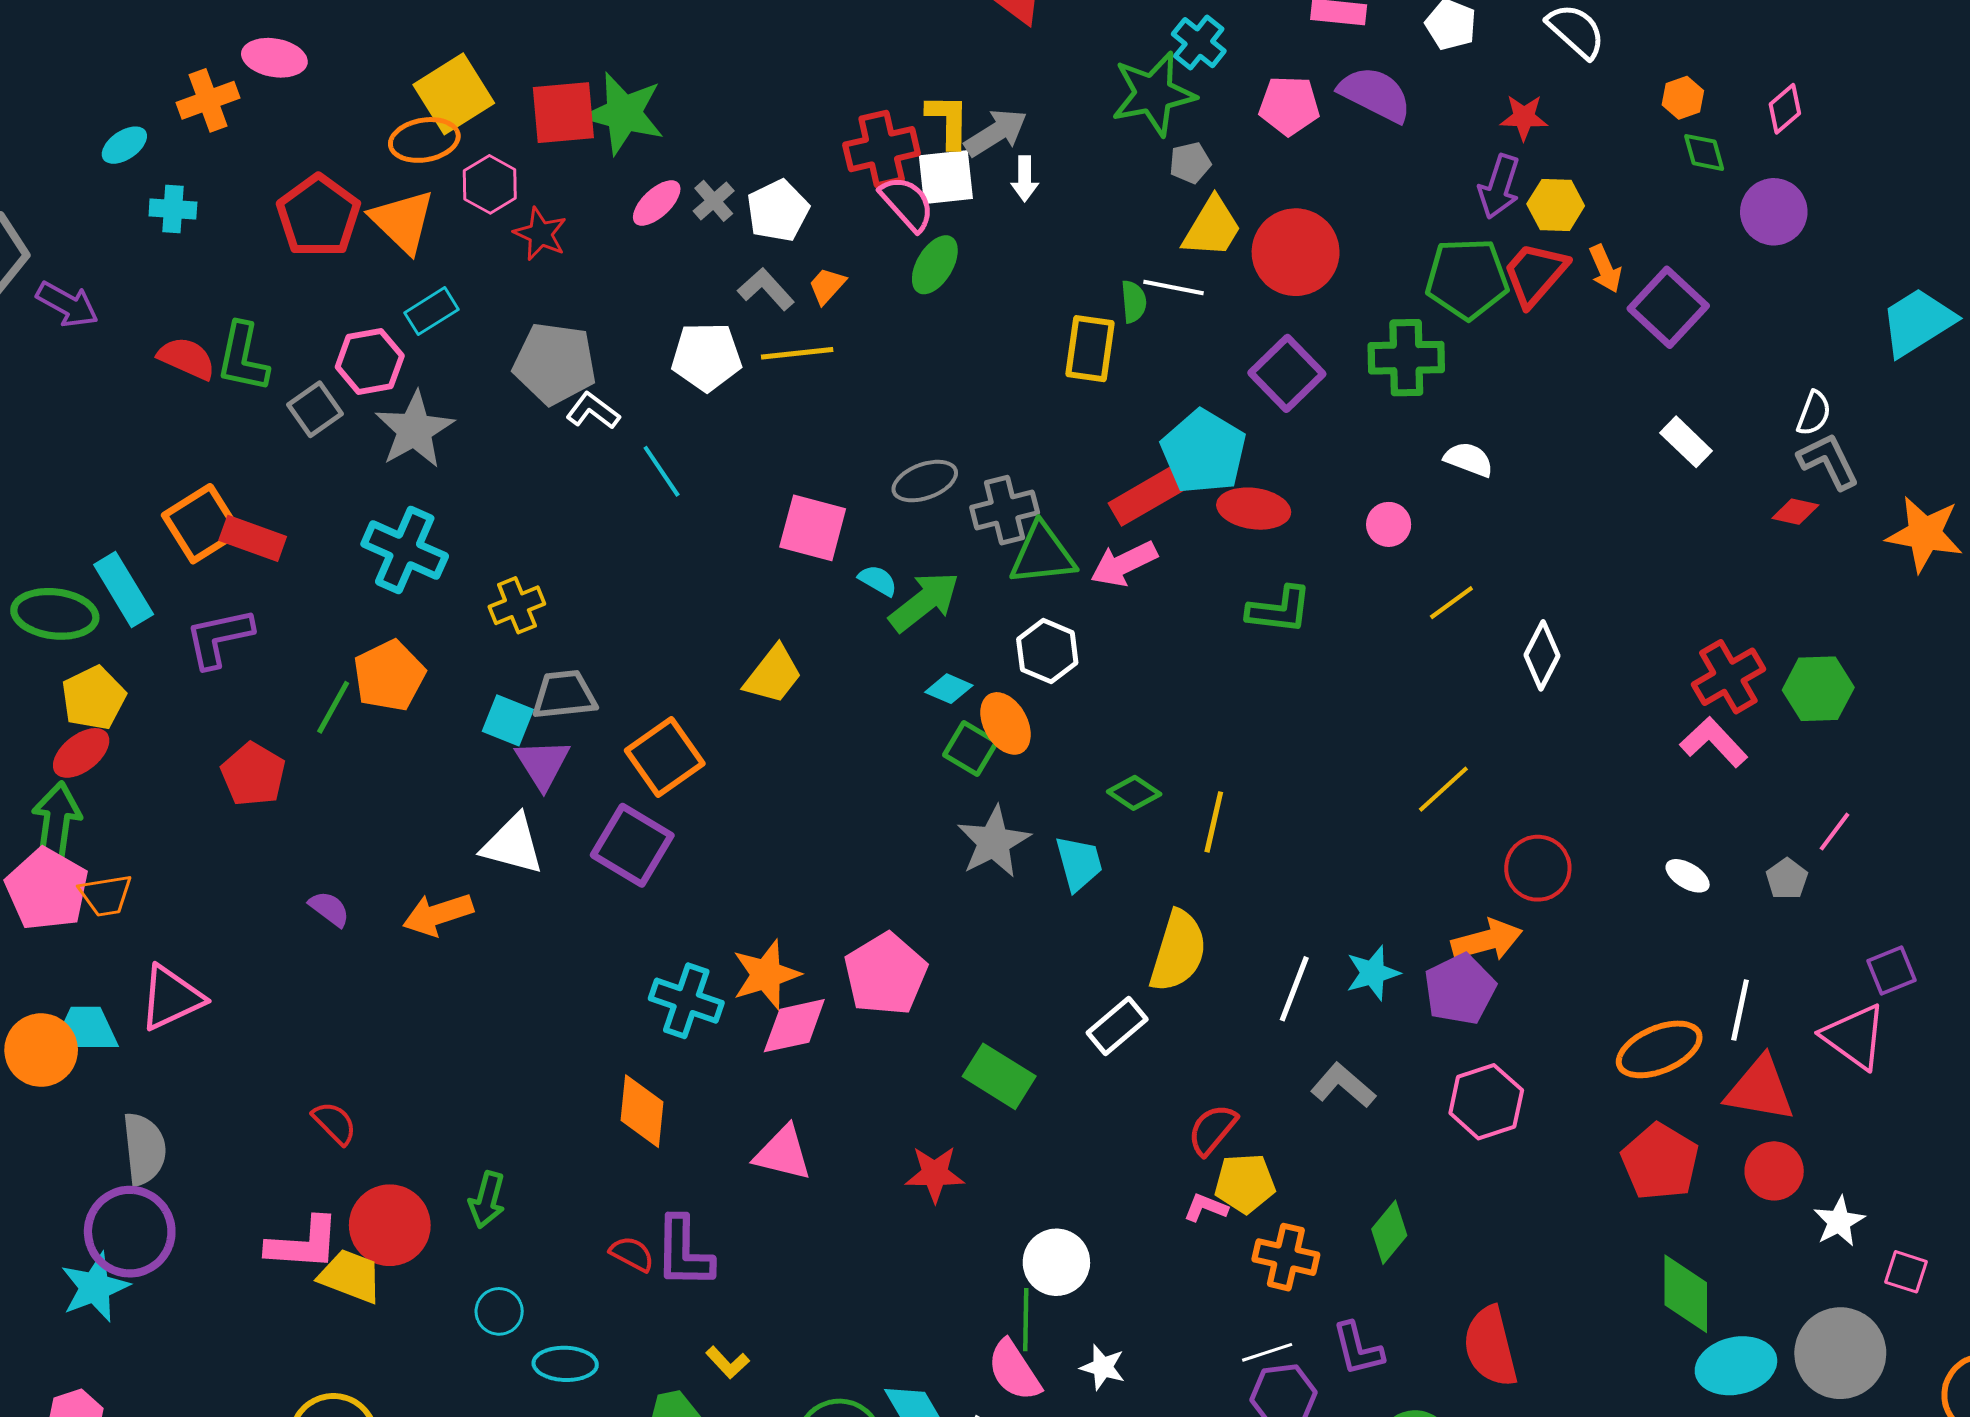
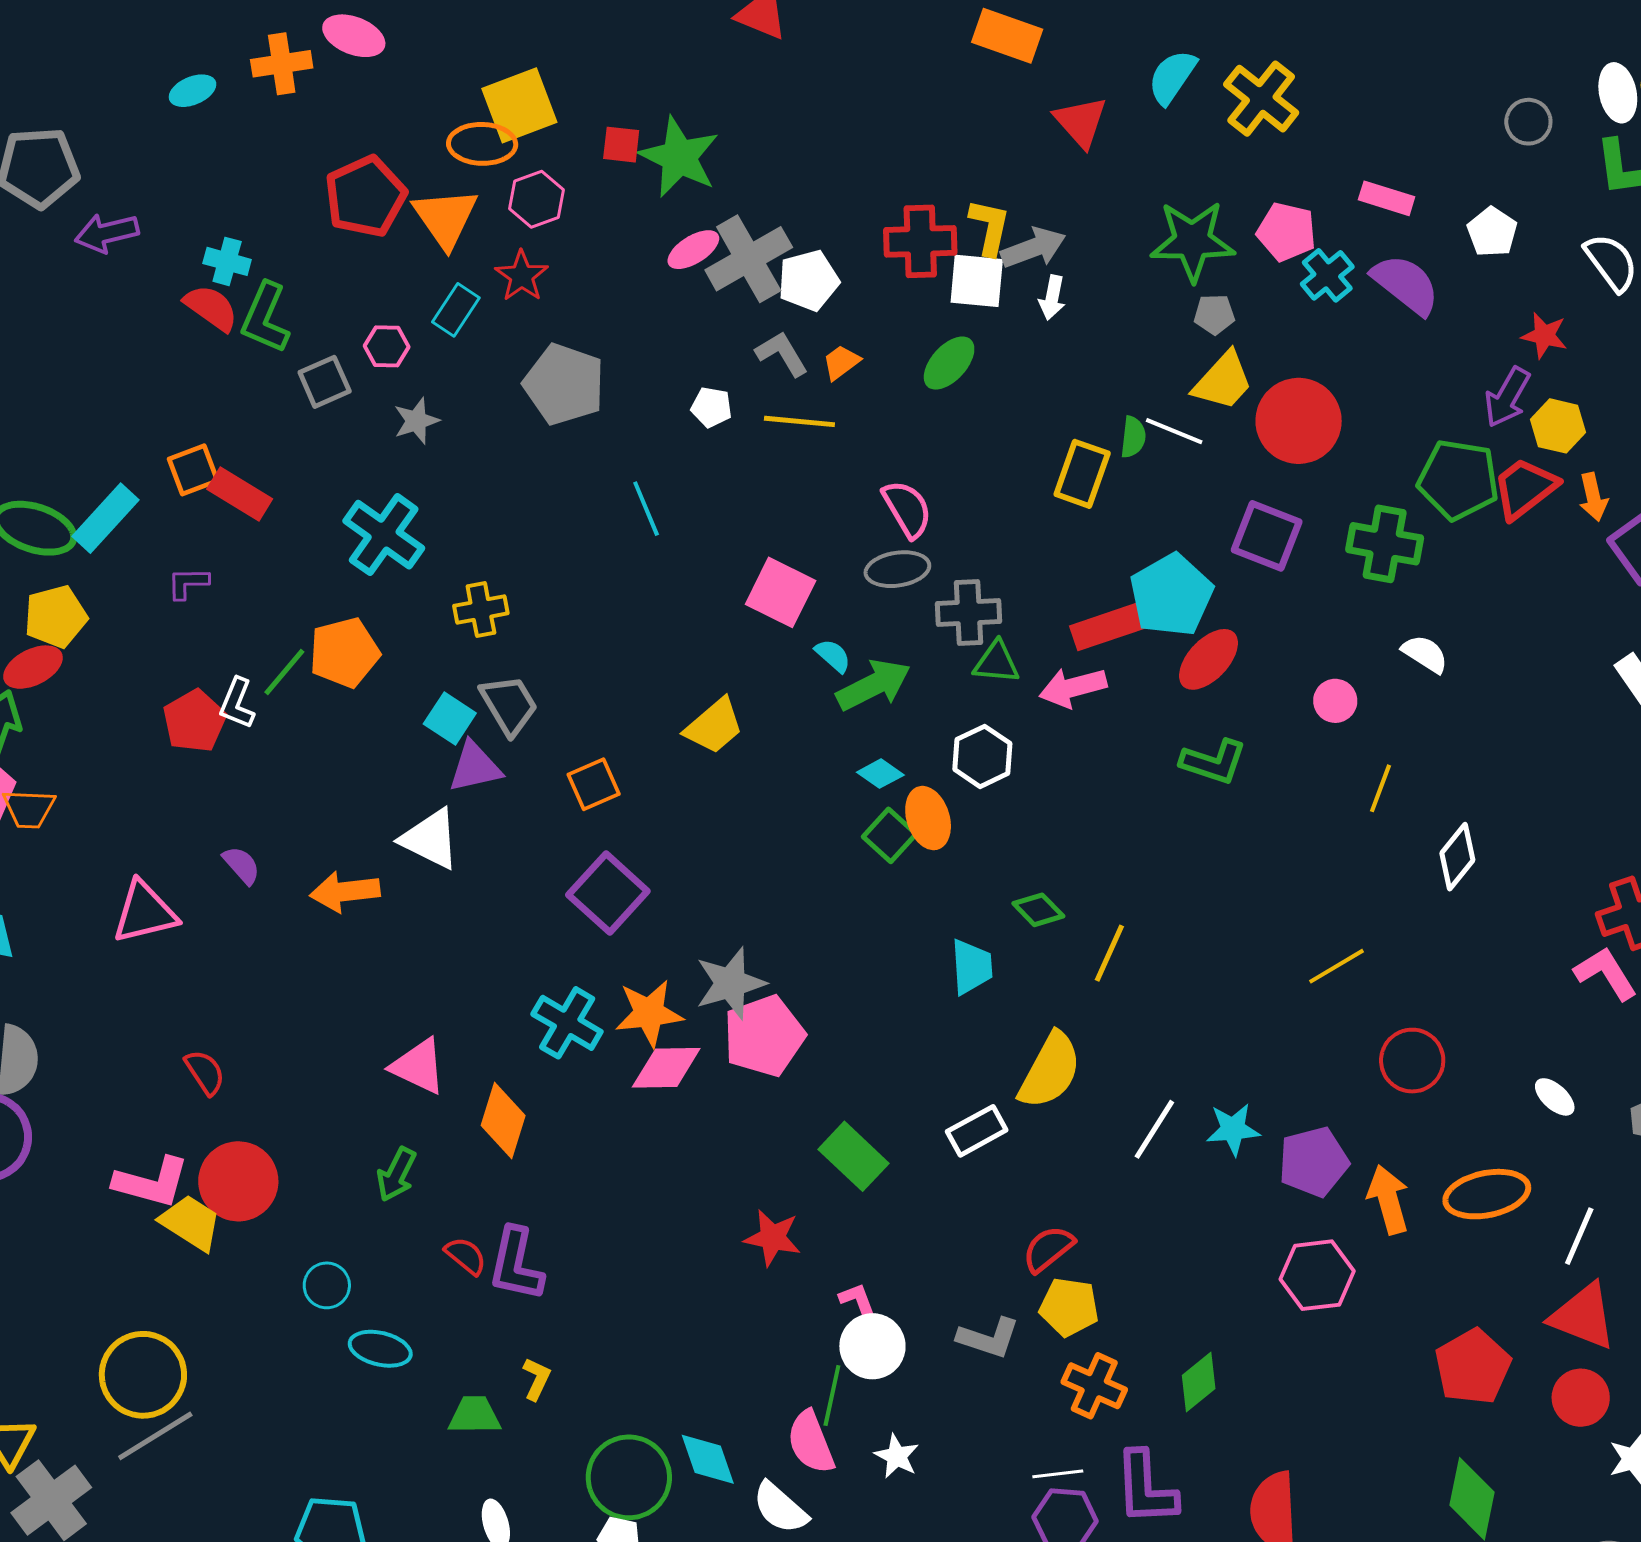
cyan cross: (1199, 43) -> (1327, 275), moved
pink pentagon: (1289, 106) -> (1286, 232), moved
red square: (563, 113) -> (621, 145), size x0.6
gray cross: (714, 201) -> (749, 259), size x2.0
pink semicircle: (907, 203) -> (907, 509), moved
cyan cross: (173, 209) -> (227, 261), moved
red star: (540, 234) -> (522, 276), moved
purple arrow: (67, 304) -> (107, 233), turned 126
cyan rectangle: (431, 311) -> (456, 310), turned -36
white pentagon: (706, 357) -> (712, 407), size x0.6
pink hexagon: (370, 361) -> (387, 346), size x0.7
purple square: (1287, 373) -> (1267, 536), turned -36
white L-shape: (593, 411) -> (237, 703), moved, turned -116
gray star: (414, 430) -> (416, 421), size x0.6
red ellipse: (1254, 509) -> (1208, 659), turned -66
orange square: (202, 524) -> (193, 470), size x0.7
green triangle: (1042, 554) -> (996, 662), size x0.7
cyan rectangle: (124, 590) -> (106, 518), turned 62
yellow line: (1451, 603) -> (1381, 788), turned -45
purple L-shape: (219, 638) -> (188, 583), size x0.6
gray trapezoid: (564, 695) -> (509, 705), turned 54
orange square: (665, 757) -> (594, 784), size x0.7
purple triangle: (543, 764) -> (475, 767), turned 38
gray star: (994, 842) -> (730, 983), moved
purple square: (632, 845) -> (608, 893), moved
orange arrow: (1487, 940) -> (1388, 1200), moved, turned -102
pink triangle: (171, 998) -> (145, 912), moved
orange ellipse: (1659, 1049) -> (1487, 1194), moved
gray L-shape: (1343, 1085) -> (988, 1338), moved, turned 146
pink triangle: (783, 1153) -> (418, 1066), moved
green arrow: (487, 1200) -> (396, 1174), moved
pink L-shape: (1206, 1208) -> (858, 1301), moved, turned 36
purple L-shape: (1358, 1349) -> (1146, 1488), size x1.4
yellow L-shape: (727, 1362) -> (537, 1379), turned -123

